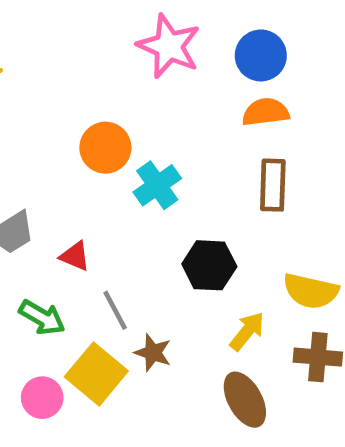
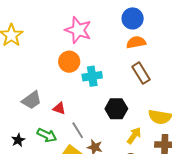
pink star: (169, 46) -> (78, 30), moved
cyan cross: (157, 185) -> (92, 76), turned 30
brown rectangle: (273, 185) -> (141, 73), turned -30

